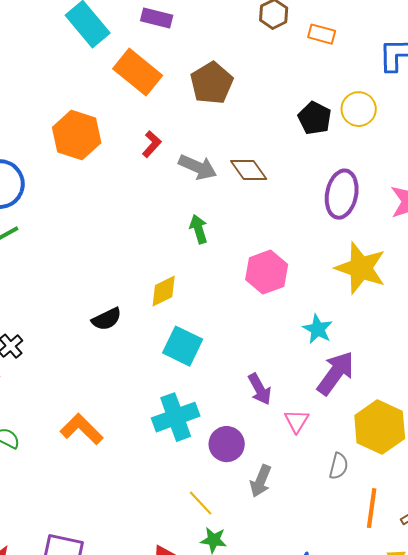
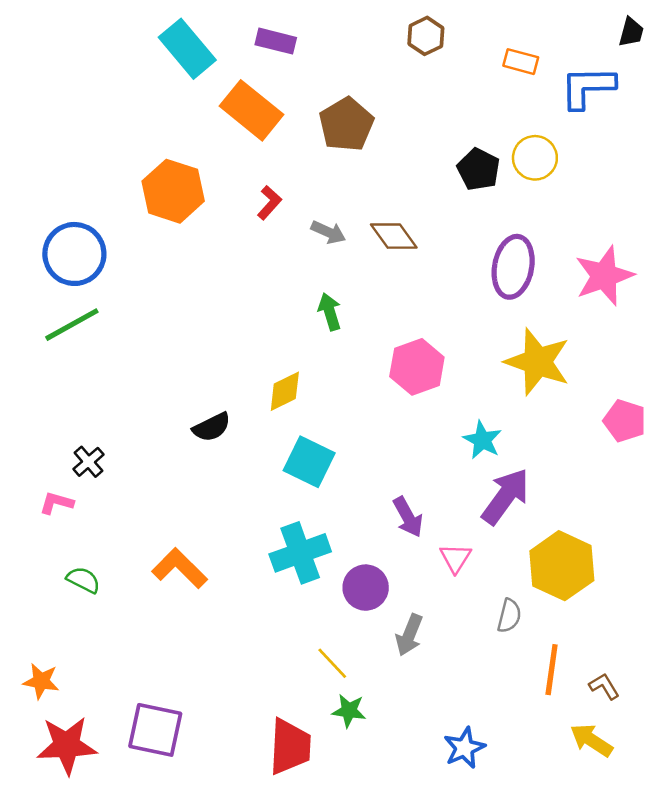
orange rectangle: (322, 34) -> (521, 62), moved
gray arrow: (198, 167) -> (328, 232), size x0.7

